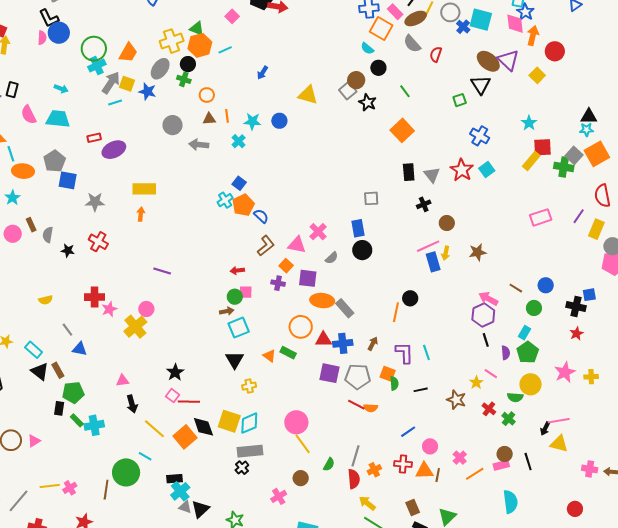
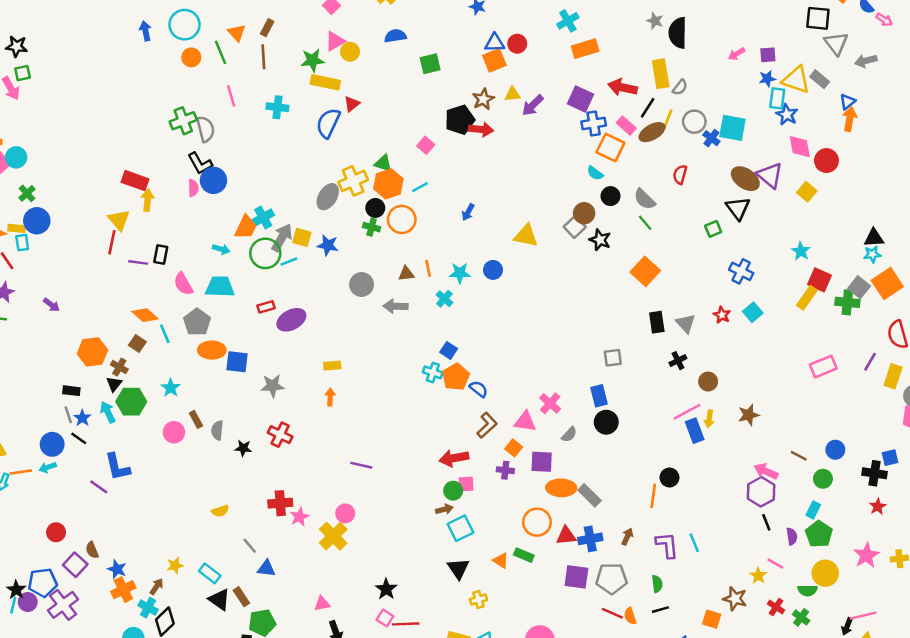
pink diamond: (515, 24) -> (800, 147), moved
orange arrow: (533, 36) -> (850, 119), moved
gray semicircle: (412, 44) -> (645, 199), moved
green circle: (94, 49) -> (265, 253), moved
orange trapezoid: (128, 53) -> (246, 227), moved
gray ellipse: (160, 69) -> (328, 197), moved
orange circle: (207, 95) -> (402, 219), moved, size x1.5
red square: (542, 147) -> (820, 280), turned 30
gray pentagon: (54, 161) -> (197, 322), moved
red star: (462, 170) -> (722, 315), size x0.6
orange ellipse: (23, 171) -> (212, 350), moved
yellow rectangle: (144, 189) -> (332, 366), size x0.6
cyan cross: (225, 200) -> (433, 372), turned -35
red arrow: (237, 271) -> (454, 458), size x1.6
orange square: (388, 374) -> (712, 619), moved
black line: (421, 390) -> (660, 610), moved
orange semicircle: (371, 408) -> (630, 616), turned 72

